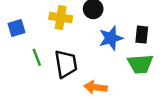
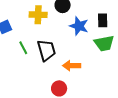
blue star: (111, 38) -> (79, 26), turned -30

